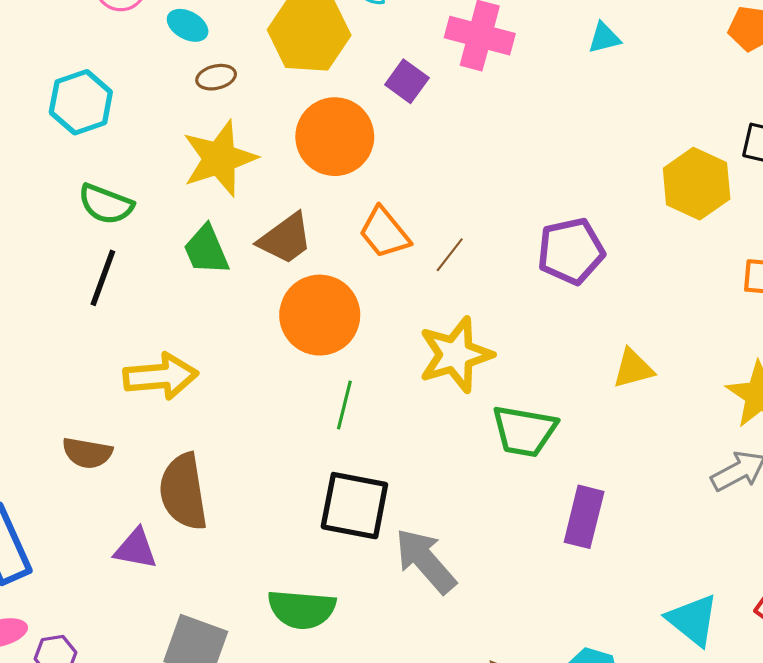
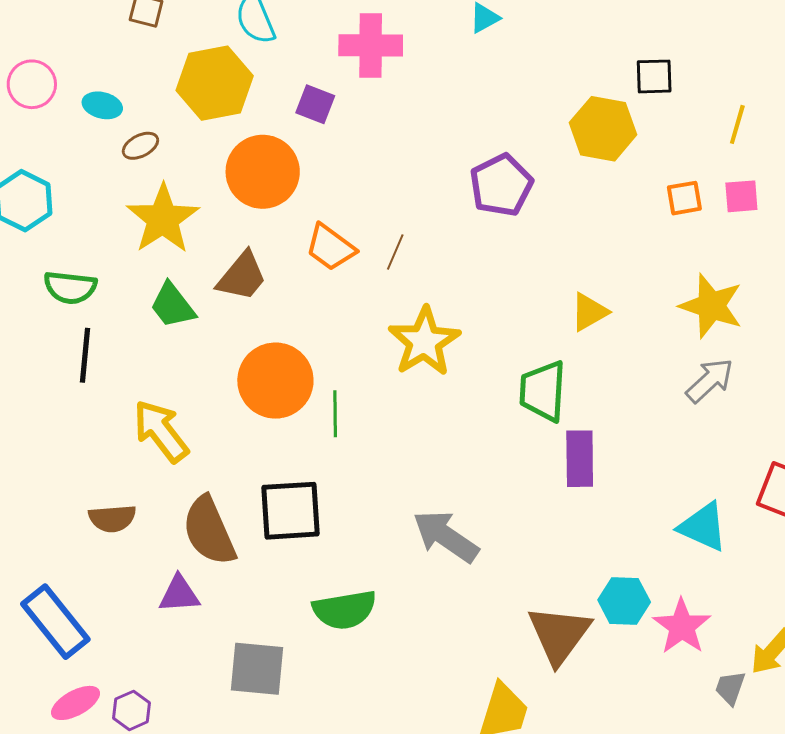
purple pentagon: (571, 251) -> (501, 185), moved
orange circle: (320, 315) -> (275, 381), moved
yellow arrow: (161, 376) -> (161, 431), turned -108
green trapezoid: (524, 431) -> (543, 391), moved, turned 98
black square: (354, 506) -> (290, 511), moved

